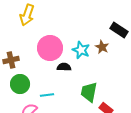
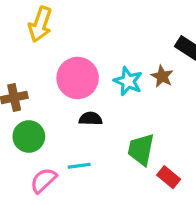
black semicircle: (64, 67) -> (91, 119), moved
cyan line: (47, 95) -> (79, 166), moved

